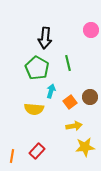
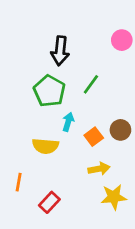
green line: (68, 63) -> (91, 84), turned 49
orange line: (12, 156) -> (19, 182), moved

